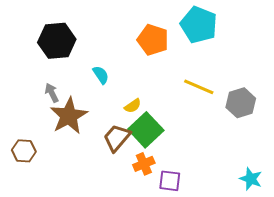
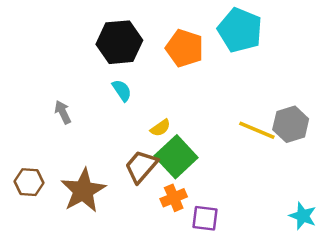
black hexagon: (57, 41) -> (119, 42), moved
yellow line: (199, 87) -> (257, 130), moved
brown star: (69, 116) -> (83, 191), moved

